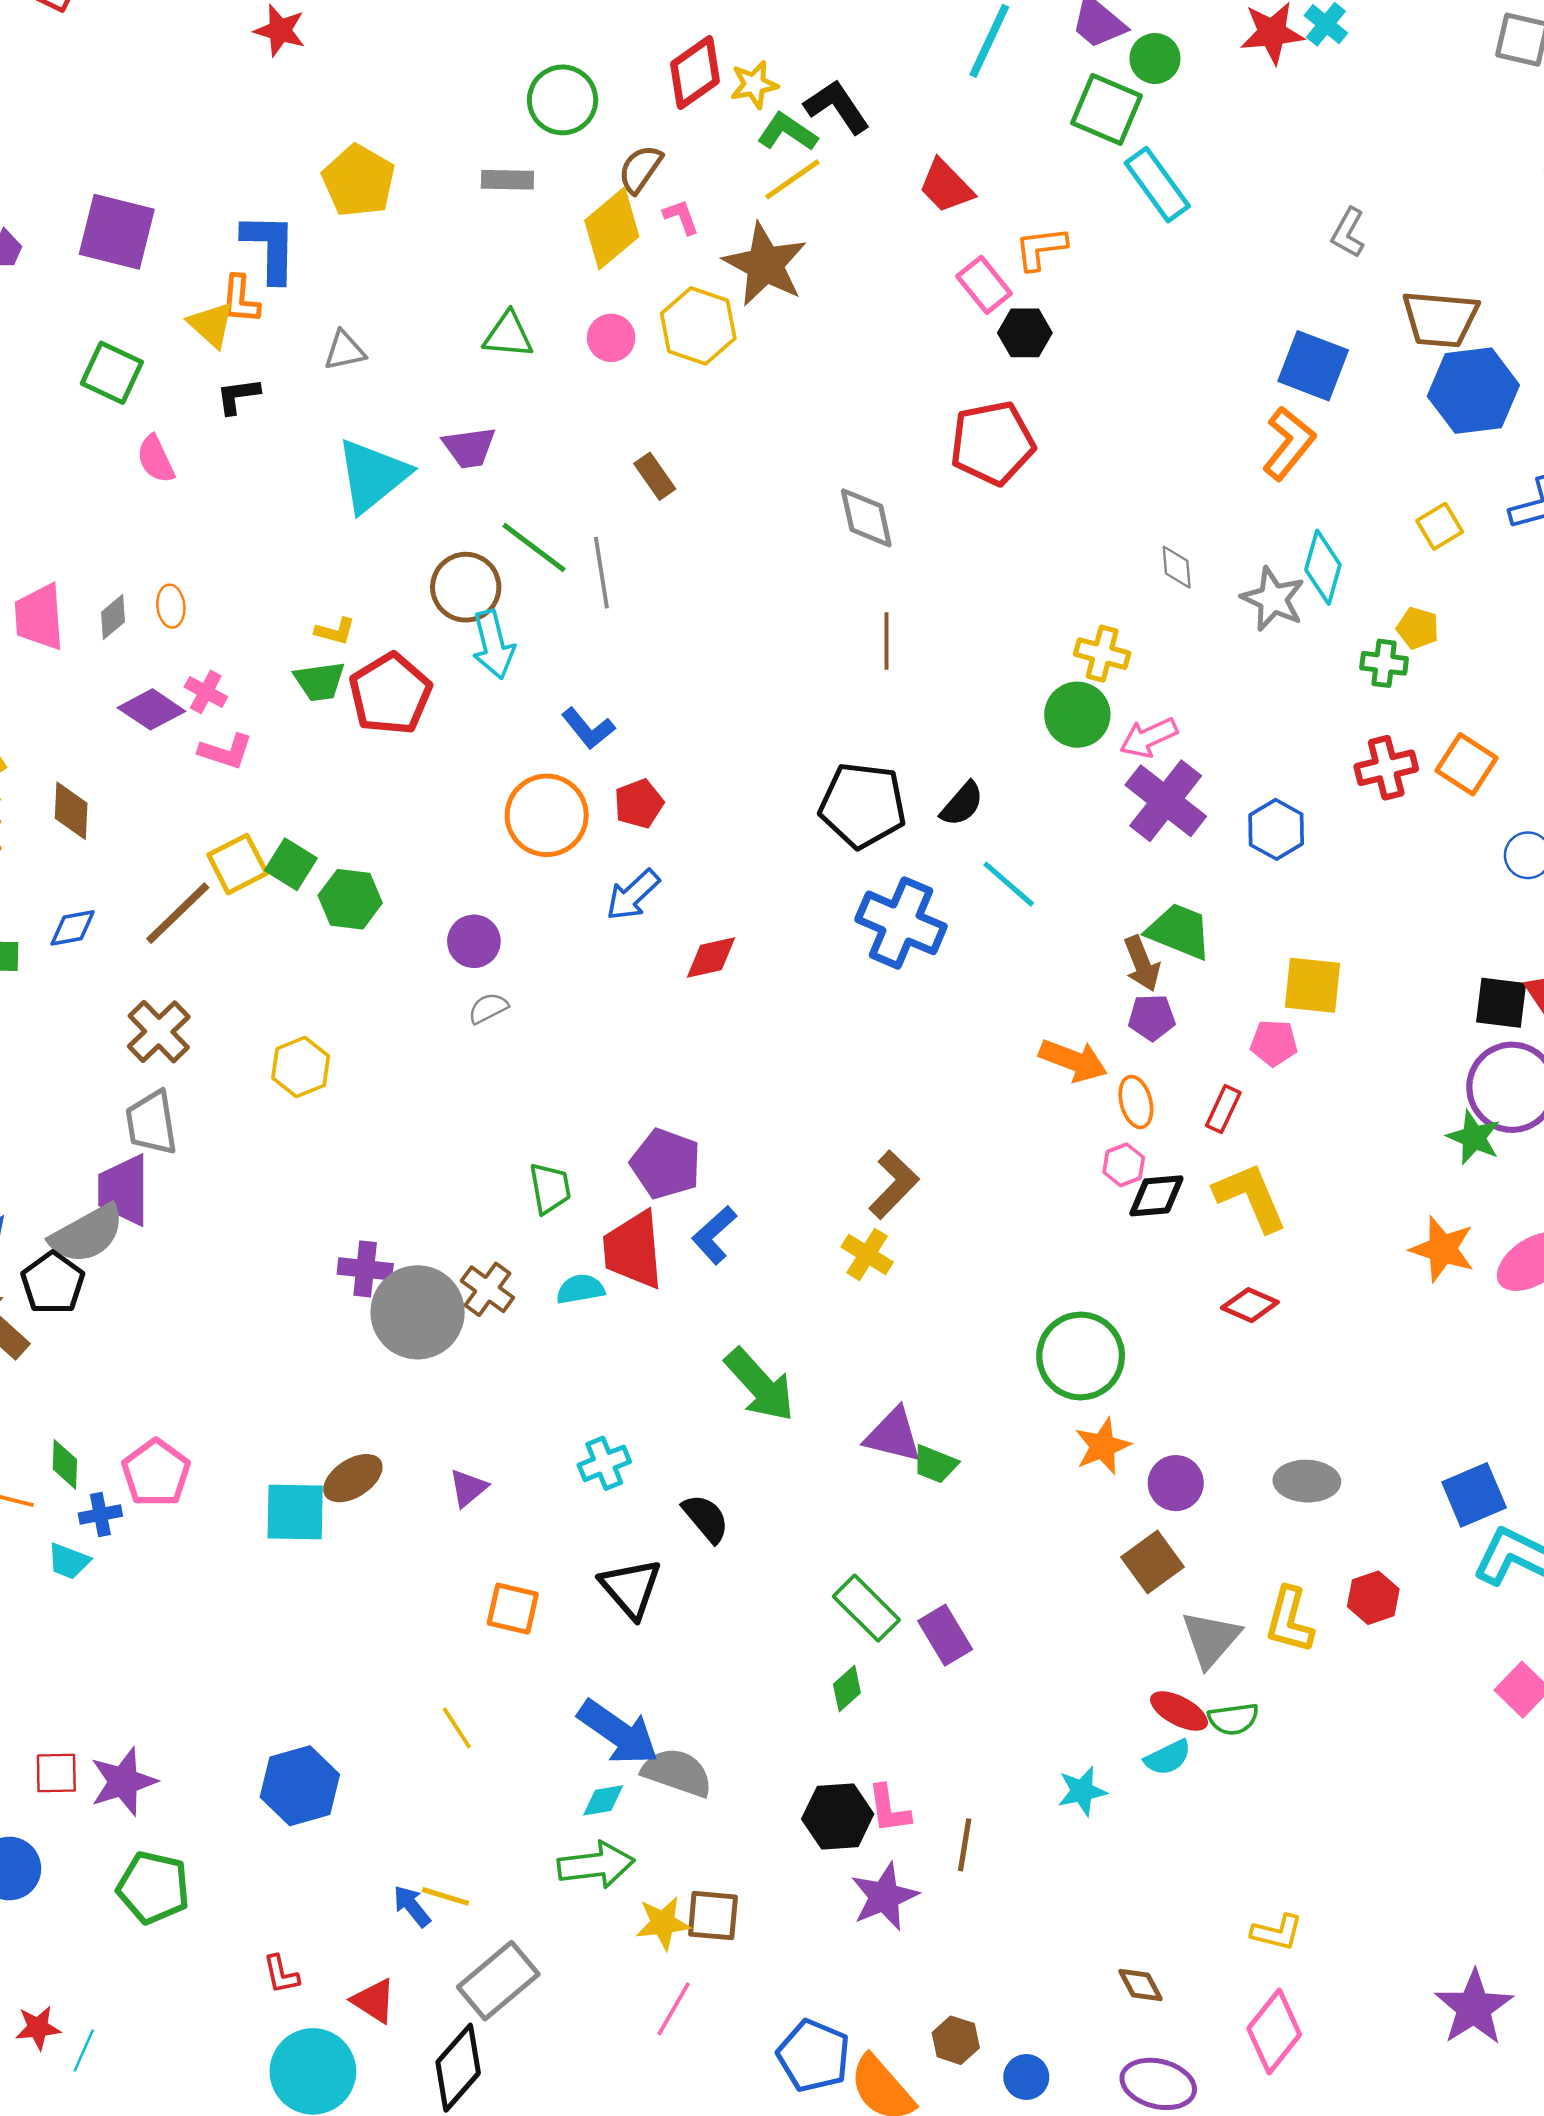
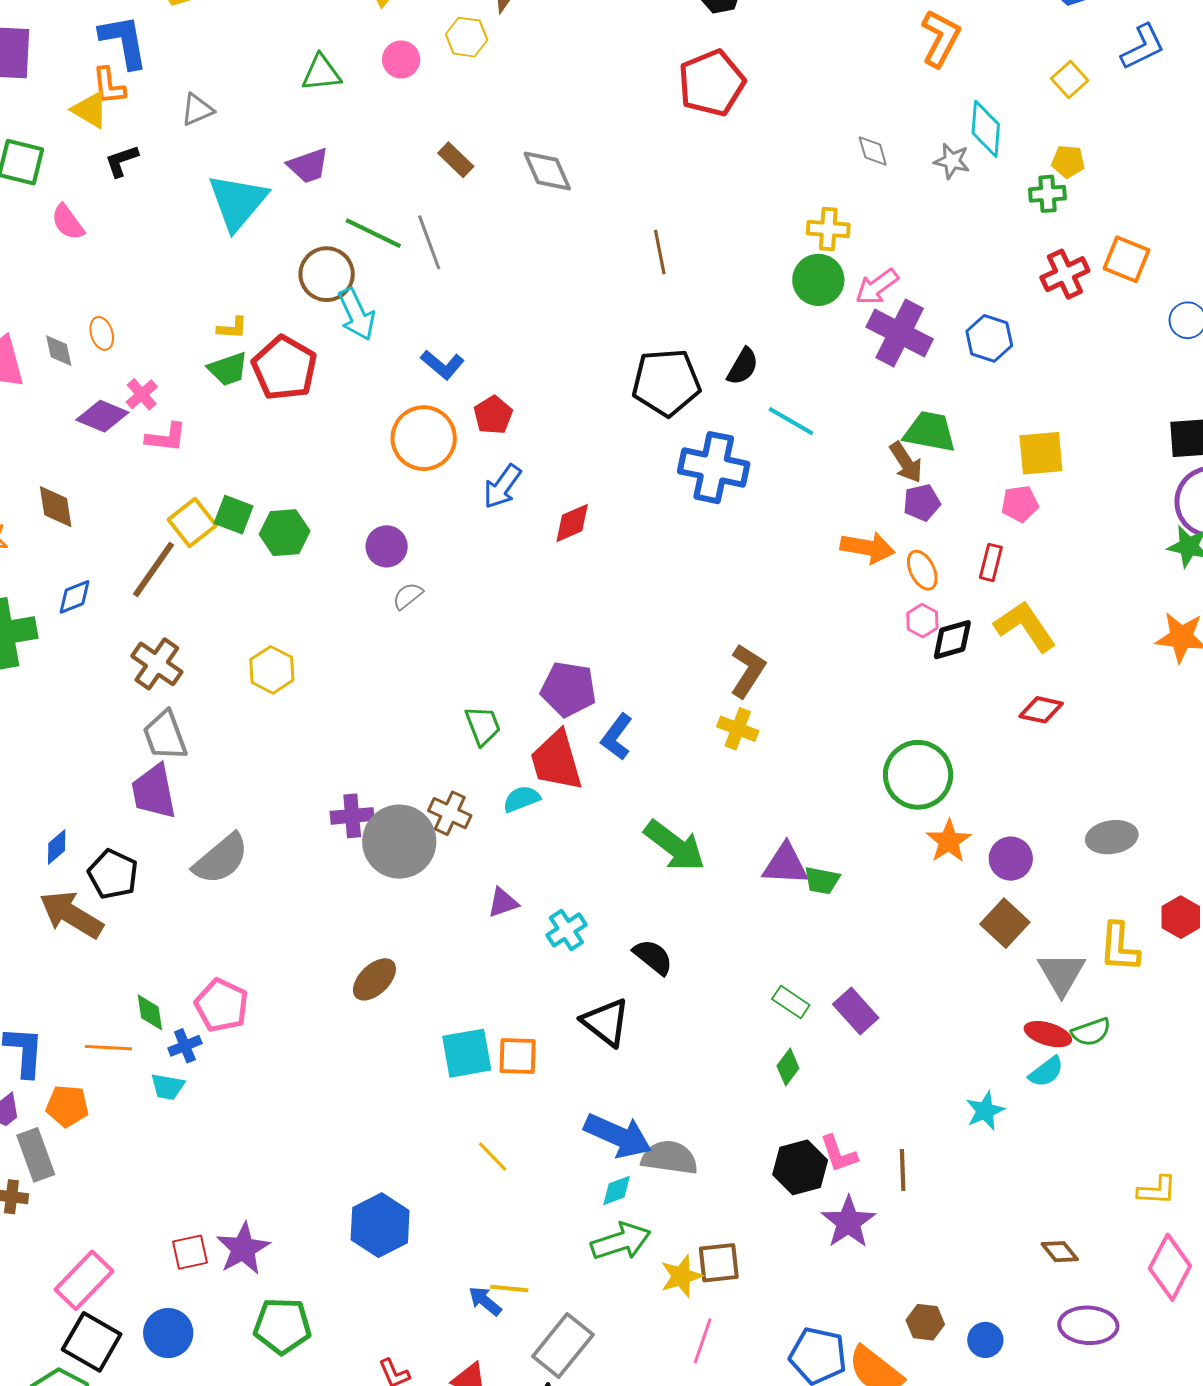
yellow hexagon: (698, 326) -> (467, 37), size x0.7
gray diamond: (866, 518) -> (547, 171), moved
gray star: (1273, 599) -> (952, 161), size x0.7
gray diamond: (113, 617) -> (59, 351), turned -51
pink cross: (206, 692) -> (142, 394), turned 32
gray semicircle: (87, 1234) -> (221, 859), moved
purple triangle: (468, 1488) -> (503, 903), moved, turned 32
cyan square: (295, 1512) -> (467, 1053), moved
green rectangle: (866, 1608) -> (791, 1002), size x0.7

